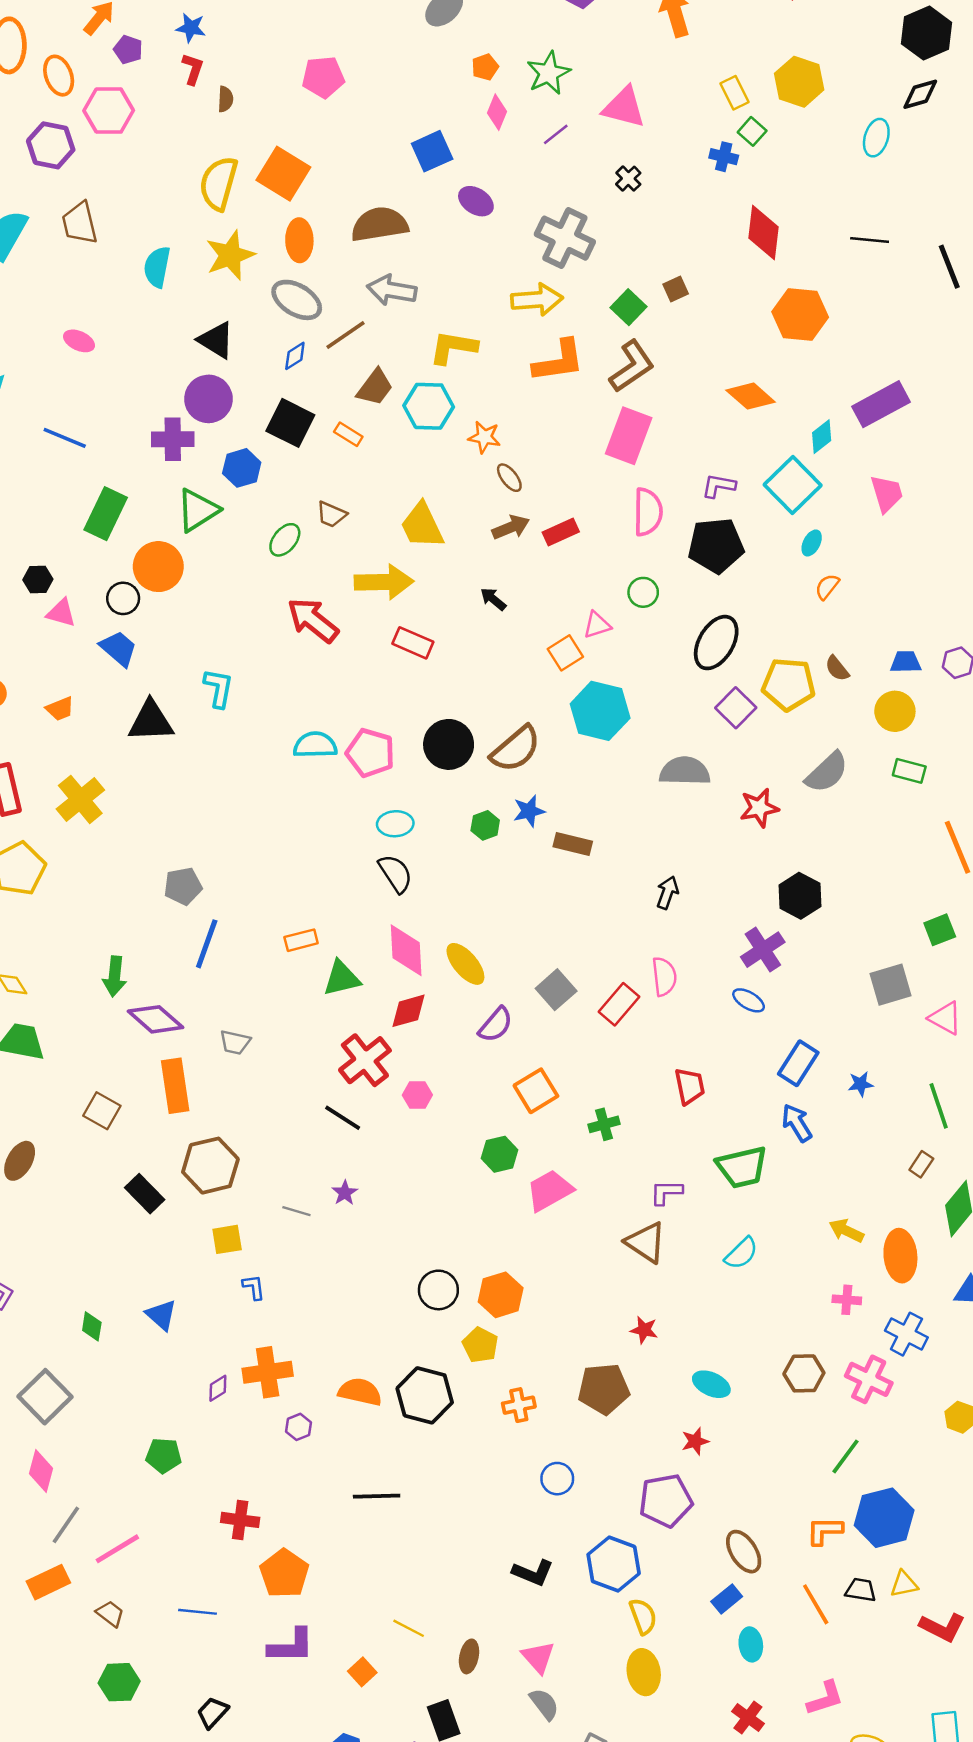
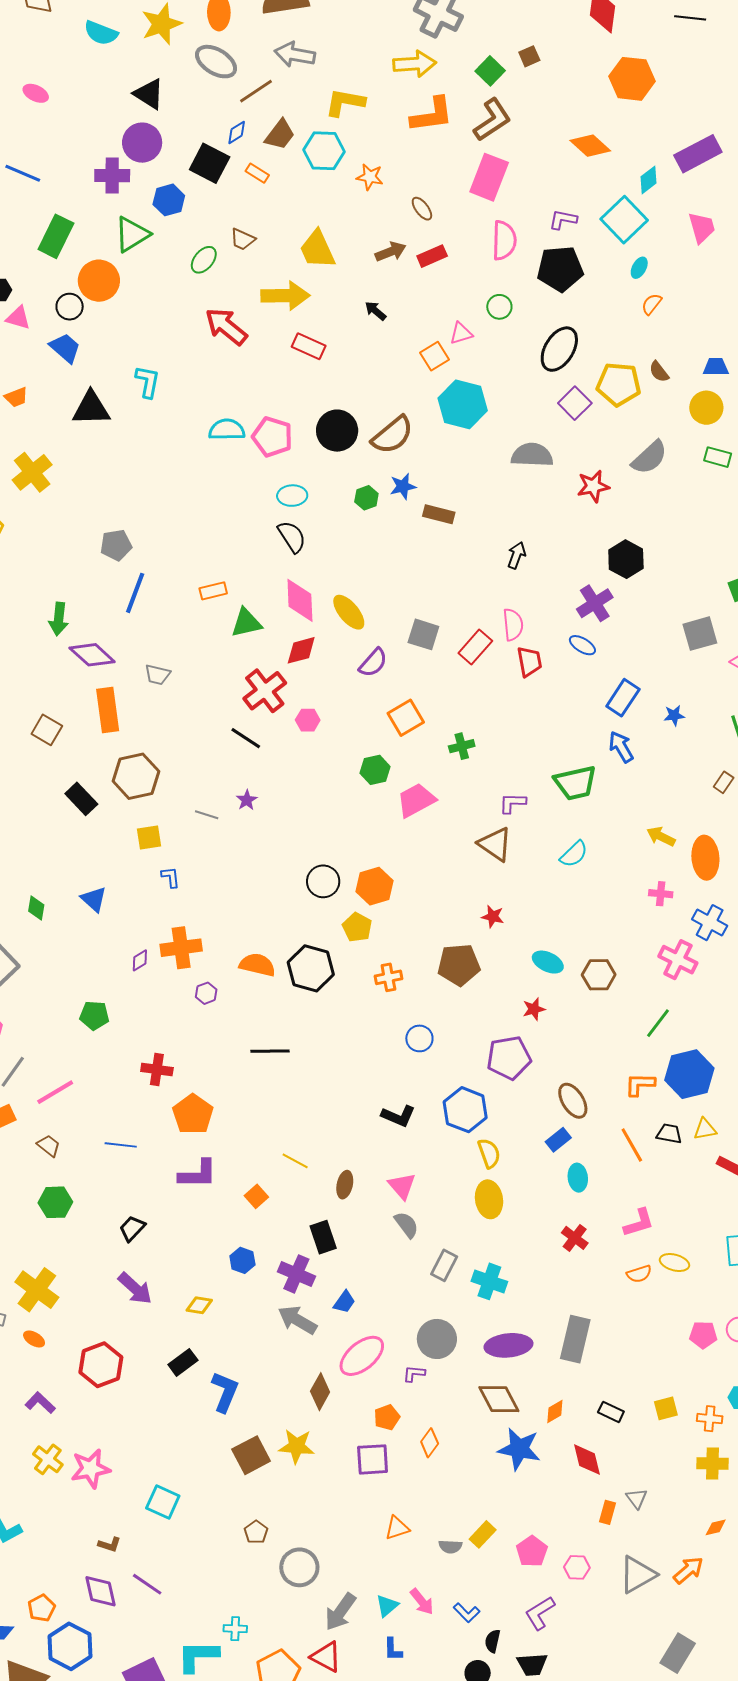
cyan semicircle: (157, 267) -> (101, 33), turned -80
blue diamond: (295, 356) -> (237, 132), moved
brown ellipse: (509, 478) -> (422, 209), moved
gray square: (556, 990) -> (423, 634), turned -32
red trapezoid: (690, 1086) -> (529, 662), moved
brown hexagon: (804, 1373) -> (599, 975), moved

